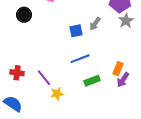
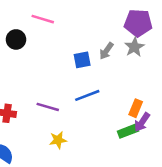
gray star: (126, 21) -> (134, 47), moved
purple line: (44, 78) -> (48, 107), moved, turned -36
green rectangle: (92, 81) -> (128, 131), moved

